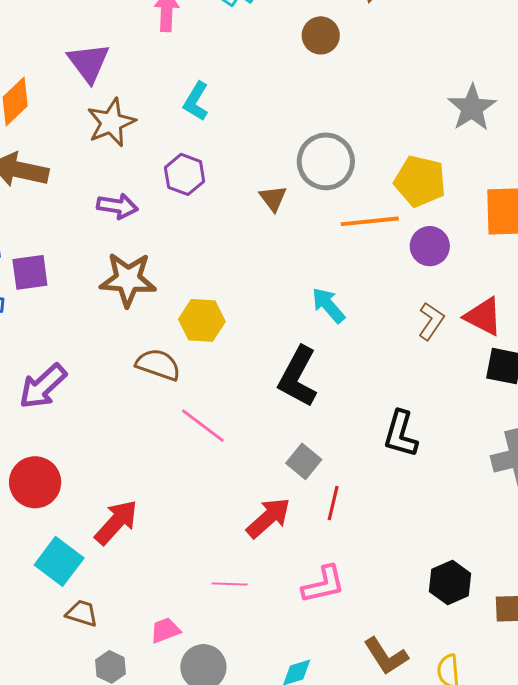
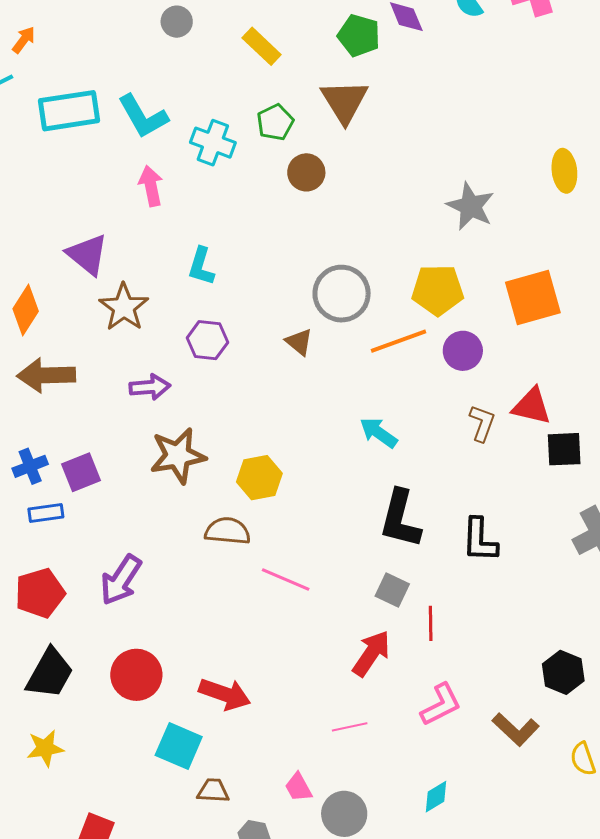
black L-shape: (298, 377) -> (400, 519), moved
red arrow: (116, 522) -> (225, 694), turned 81
pink trapezoid: (165, 630) -> (298, 787), turned -84
brown L-shape: (386, 656) -> (516, 729), moved

